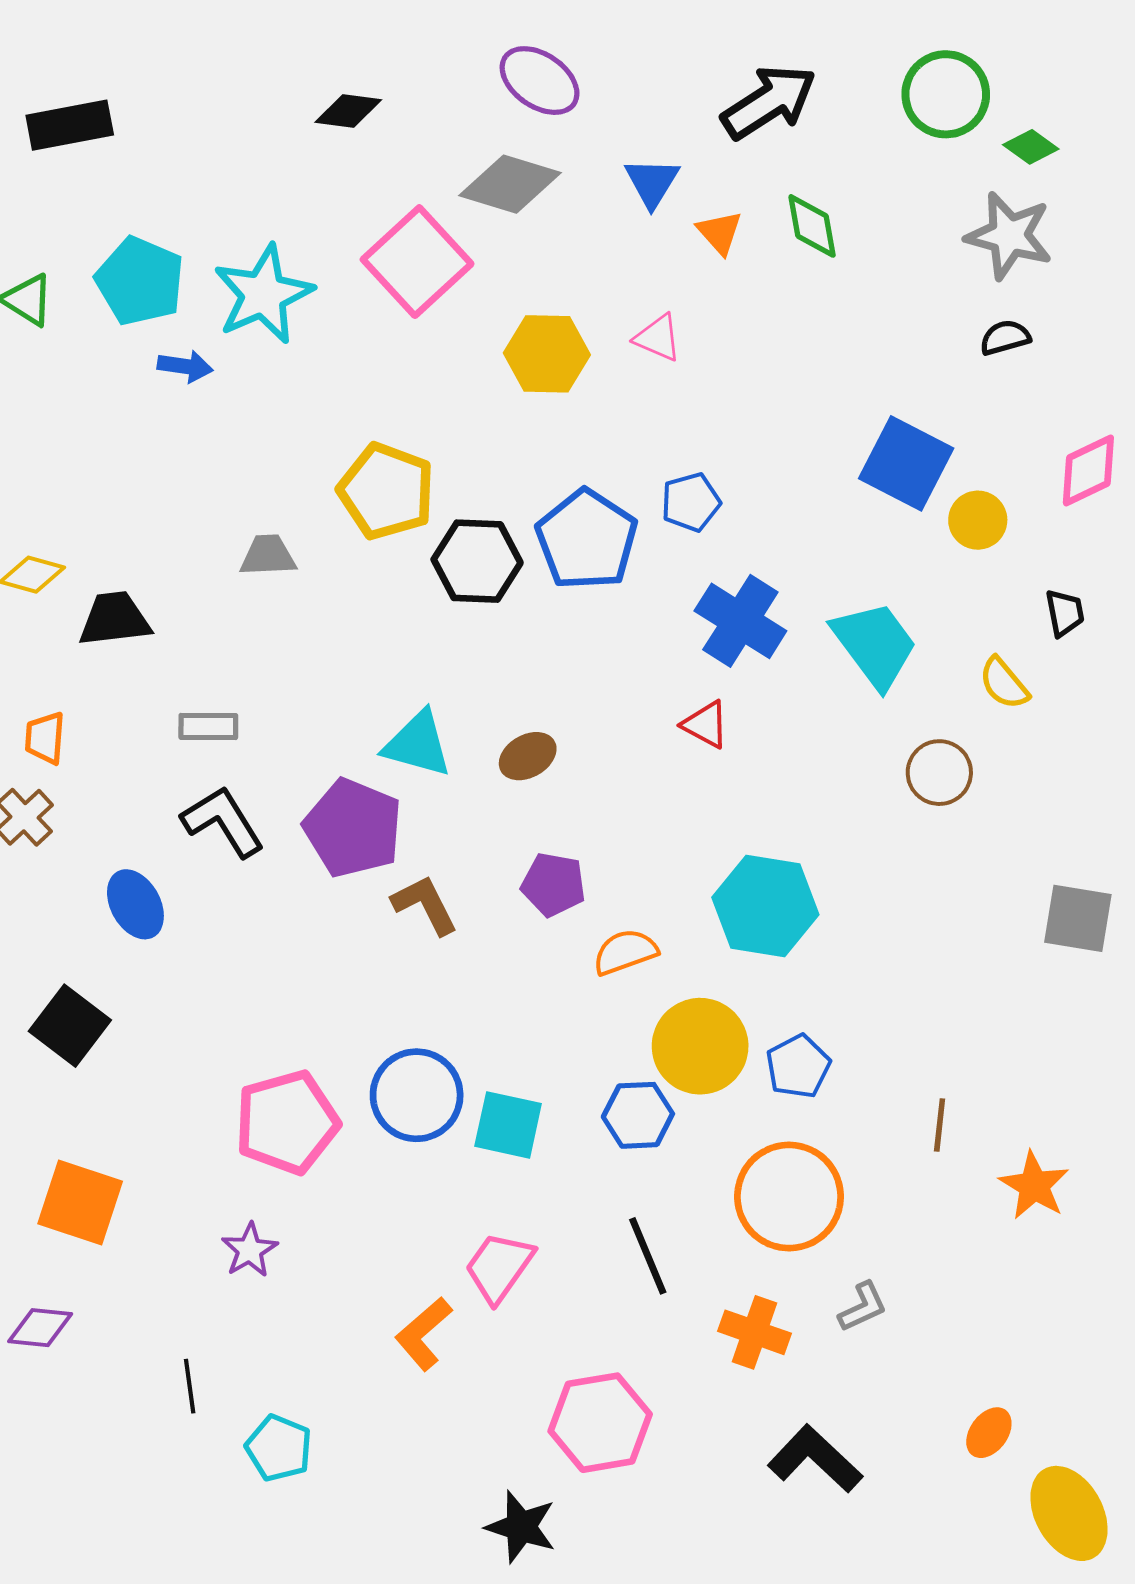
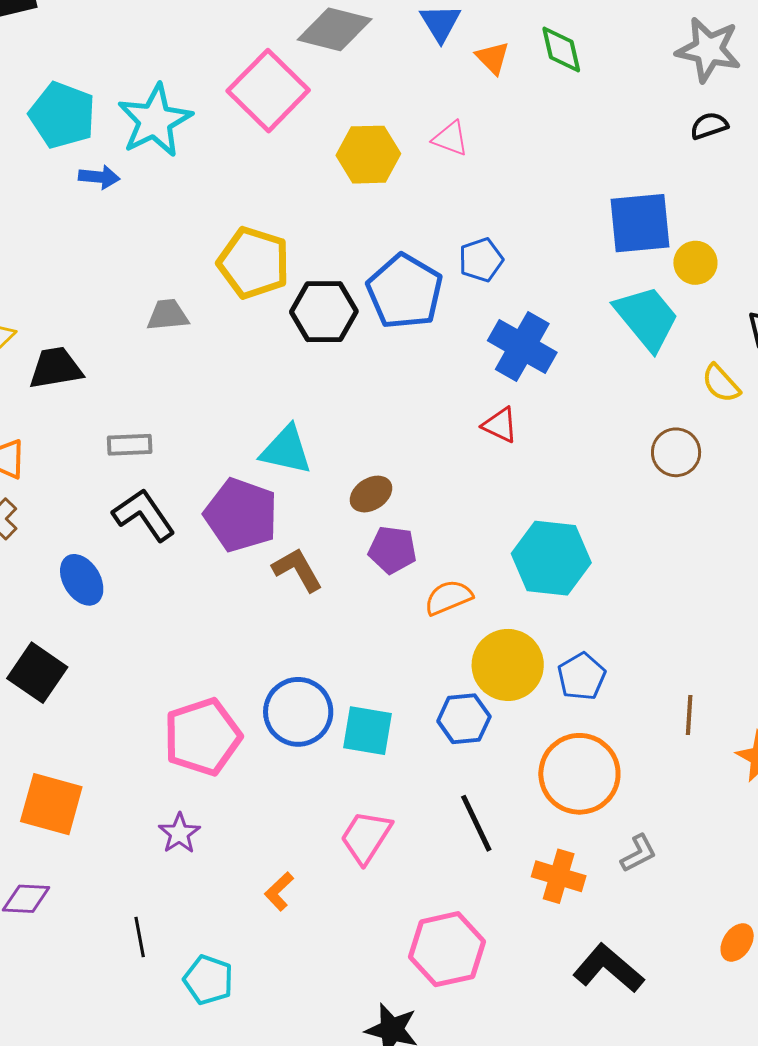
blue square: (906, 463) -> (640, 223), turned -30
cyan trapezoid: (875, 645) -> (647, 318), moved
brown ellipse: (528, 756) -> (371, 494), moved
orange L-shape: (423, 1334) -> (279, 891), moved, size x0.7

